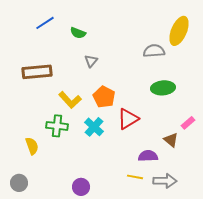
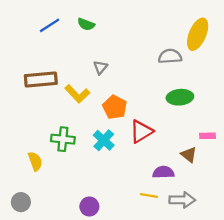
green semicircle: (78, 33) -> (86, 24), moved
yellow L-shape: (70, 100) -> (77, 94), moved
pink rectangle: (188, 123) -> (208, 136), turned 40

